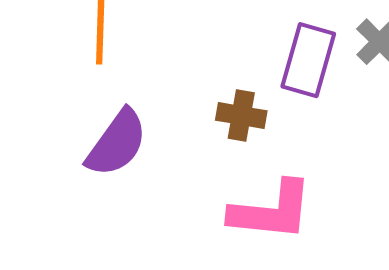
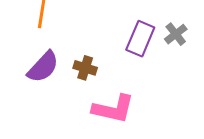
brown cross: (241, 115) -> (85, 68), moved

